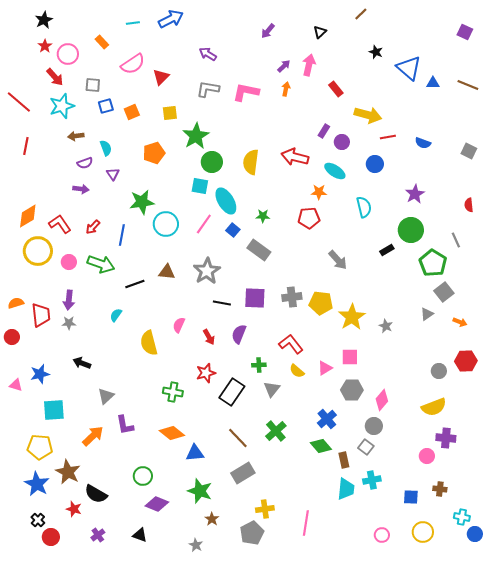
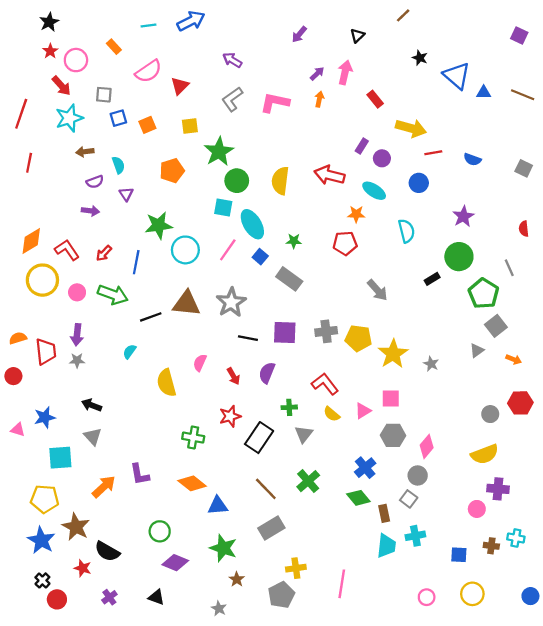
gray L-shape: (208, 89) -> (232, 99), turned -45
red line: (19, 102) -> (21, 114), turned 68
brown triangle: (167, 272) -> (186, 304), size x1.5
gray triangle: (106, 396) -> (93, 436), moved, turned -30
cyan cross: (462, 517) -> (516, 538), moved

